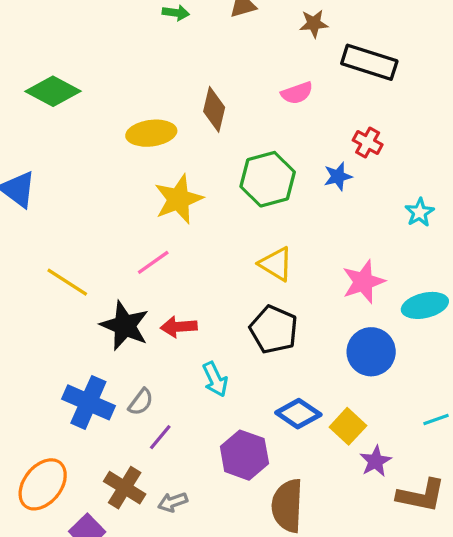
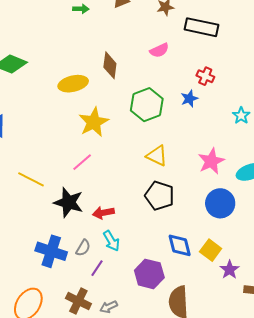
red arrow: (179, 327) -> (103, 213), moved
cyan arrow: (215, 379) -> (111, 241), moved
blue diamond: (298, 414) -> (180, 245), turned 48

